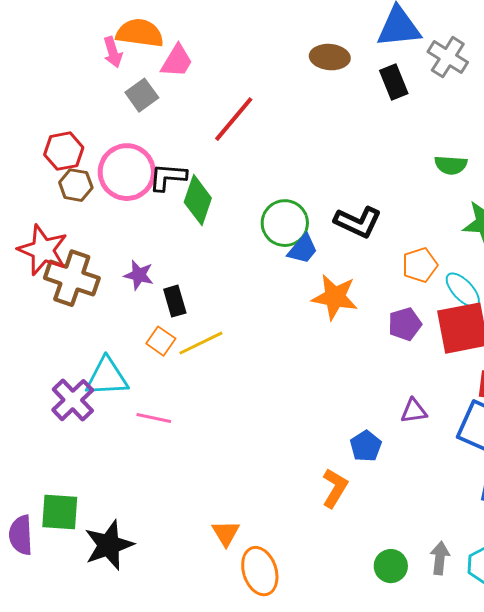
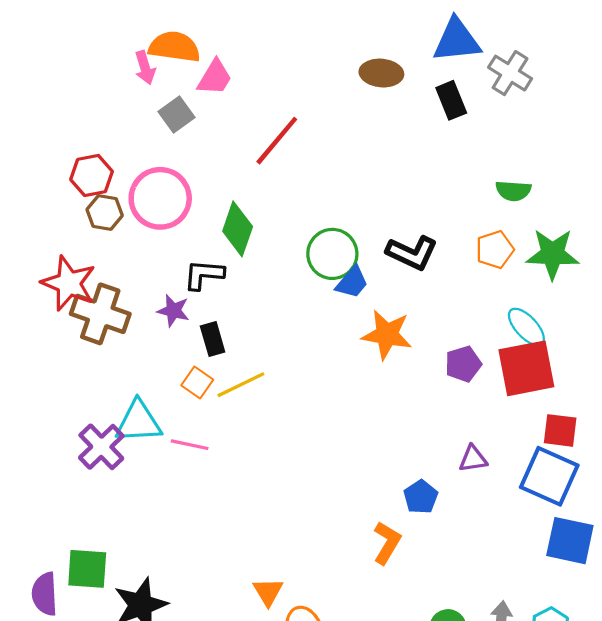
black L-shape: (168, 177) -> (204, 275), moved
orange pentagon: (420, 265) -> (495, 250), moved
pink line: (154, 418) -> (190, 445), moved

